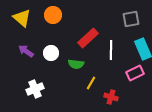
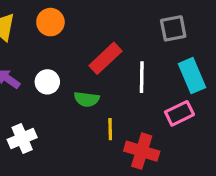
yellow line: (91, 83) -> (110, 129), turned -32
red cross: (111, 97) -> (142, 151), size x1.5

